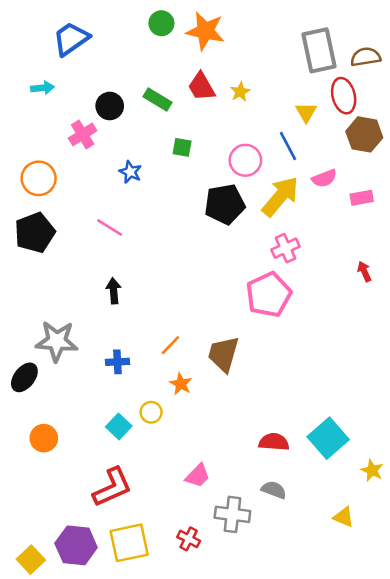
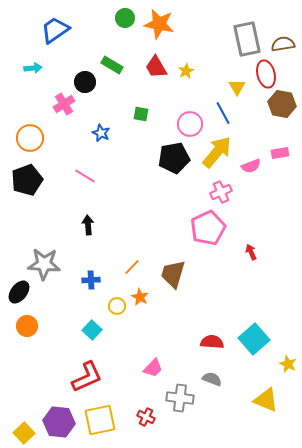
green rectangle: (158, 100) -> (112, 65), moved
pink semicircle: (324, 178) -> (251, 166), moved
red arrow: (364, 271) -> (251, 252), moved
yellow circle: (151, 412) -> (117, 306), moved
orange circle: (44, 438) -> (27, 326), moved
yellow triangle: (344, 517) -> (266, 400), size x1.5

